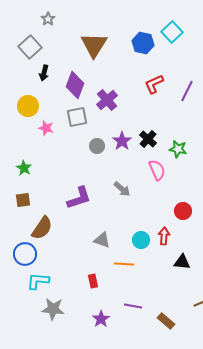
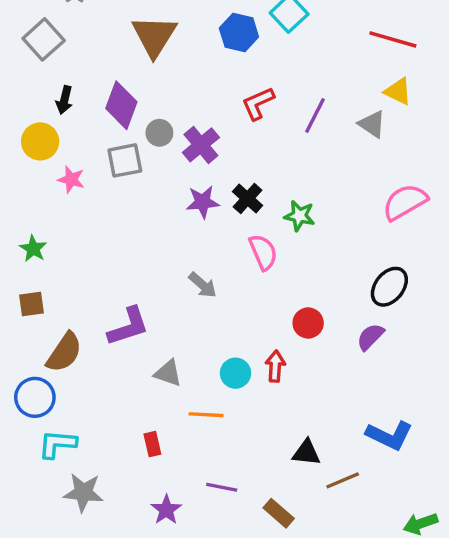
black arrow: (44, 73) -> (64, 100), moved
purple cross: (107, 100) -> (201, 145), moved
purple star: (122, 141) -> (203, 202), turned 30
gray circle: (97, 146) -> (159, 133), moved
purple L-shape: (79, 198) -> (128, 326), moved
black triangle: (182, 262) -> (306, 453), moved

